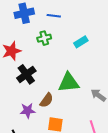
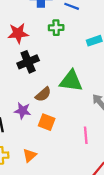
purple star: (28, 111) -> (23, 111), moved

